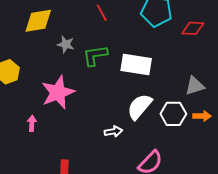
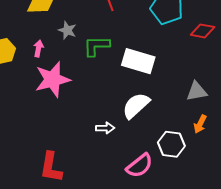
white hexagon: (173, 114) -> (171, 144), moved
orange arrow: (202, 116) -> (200, 124), turned 108
pink arrow: (32, 123) -> (38, 48), moved

